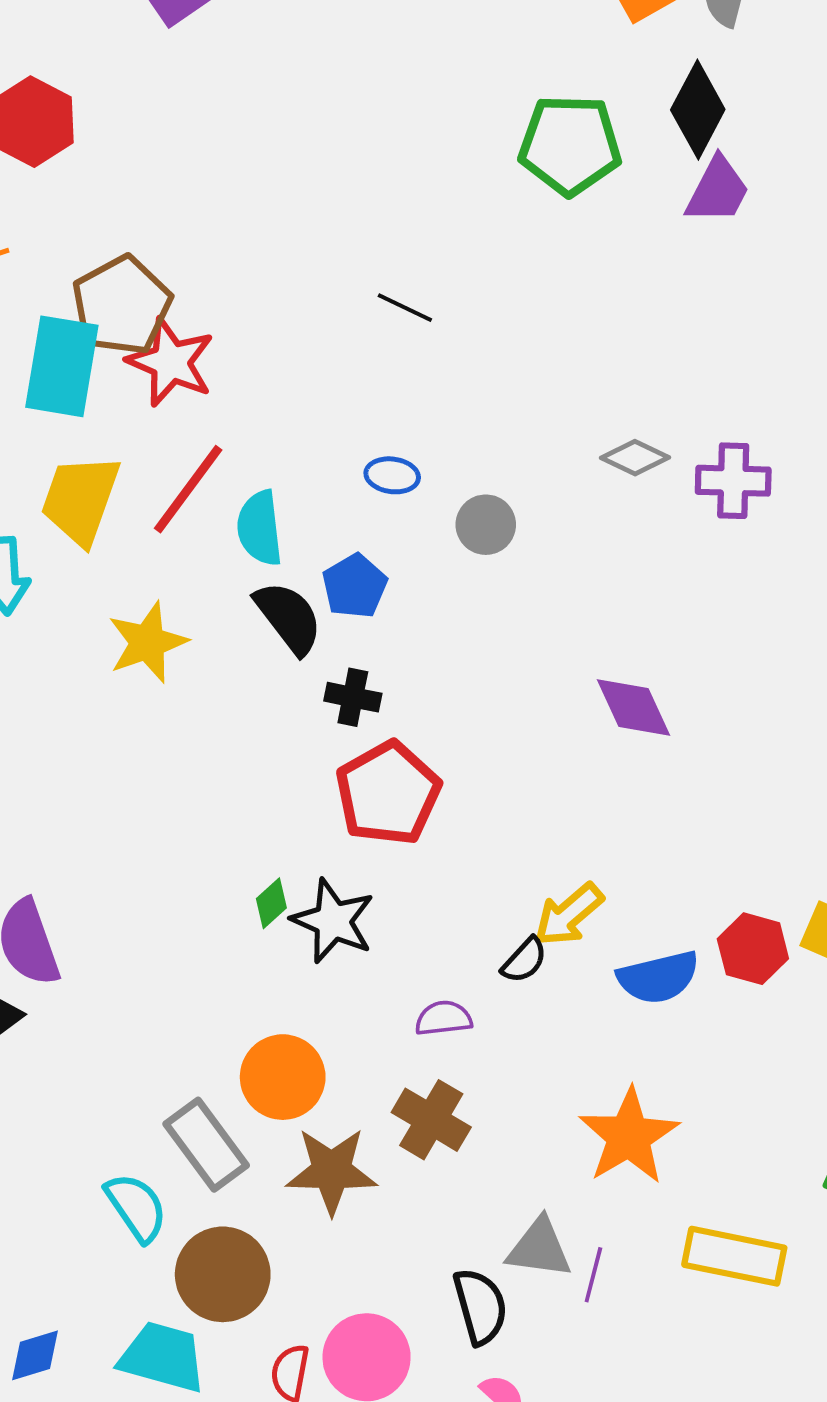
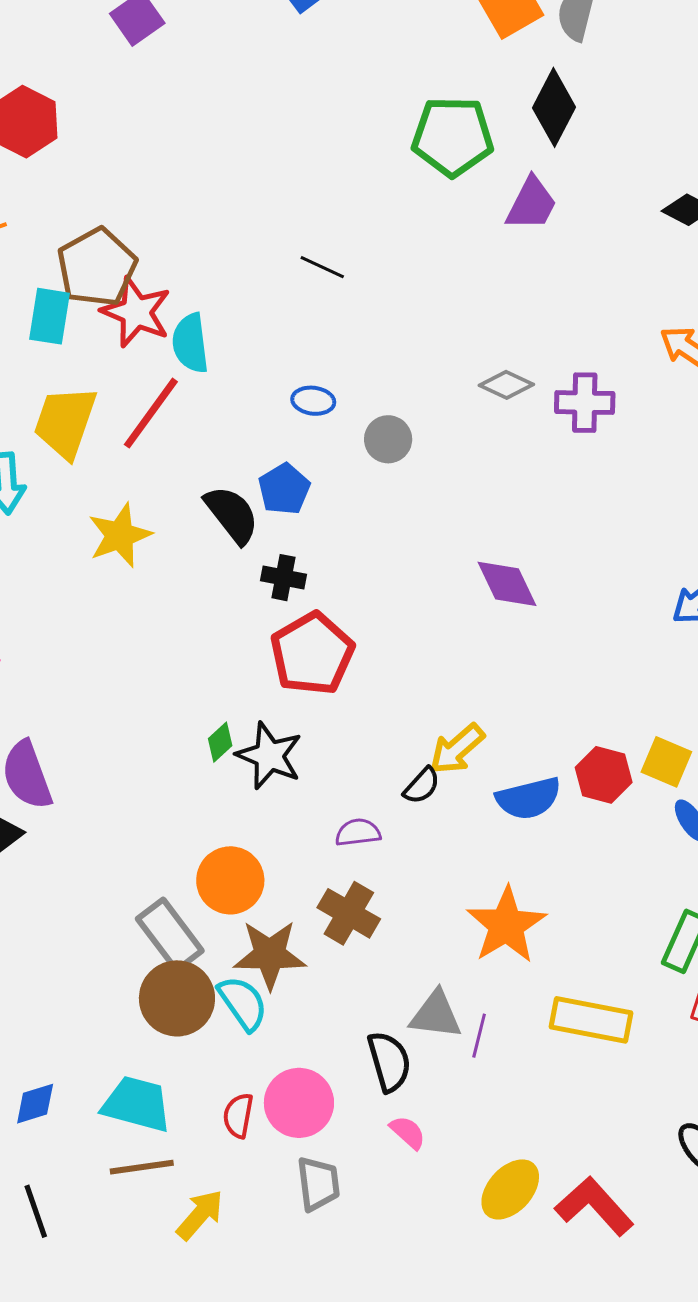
purple trapezoid: (718, 190) -> (531, 204), moved
cyan rectangle: (62, 366) -> (50, 316), size x0.7
cyan semicircle: (260, 528) -> (190, 343), moved
cyan semicircle: (136, 1207) -> (243, 1003), moved
brown circle: (223, 1274) -> (177, 998), moved

